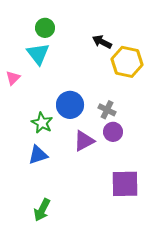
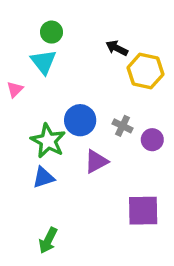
green star: (42, 123) -> (48, 141), size x1.4
purple circle: (113, 132) -> (152, 140), moved

